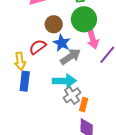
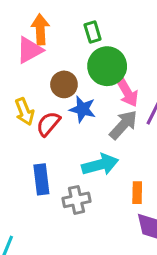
gray arrow: (70, 57) -> (123, 125), moved
yellow arrow: (20, 61) -> (25, 112), moved
gray cross: (72, 95) -> (76, 200), moved, turned 36

